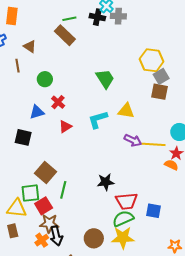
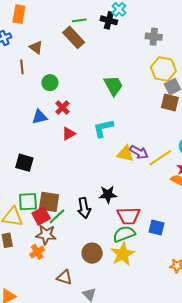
gray cross: (118, 16) -> (154, 37), moved
yellow triangle: (126, 111) -> (125, 154), moved
black square: (23, 137) -> (24, 163), moved
yellow line: (153, 144) -> (160, 158), turned -40
brown square: (45, 173) -> (49, 202), moved, turned -35
green line: (63, 190) -> (57, 216), moved, turned 30
black arrow: (56, 236) -> (84, 208), moved
yellow star: (123, 238) -> (123, 254), turned -30

